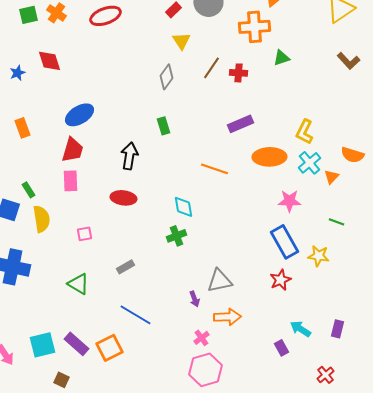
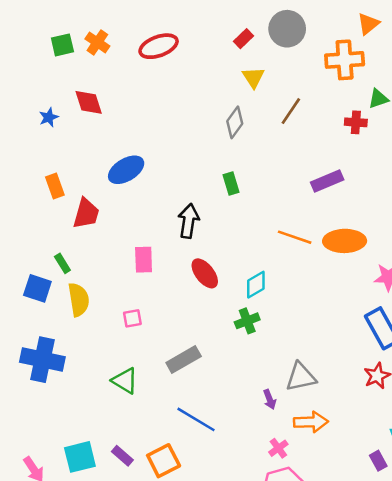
red cross: (238, 73) -> (356, 122), moved
red trapezoid: (72, 150) -> (86, 213), moved
orange ellipse: (269, 157) -> (345, 241), moved
pink rectangle: (70, 181) -> (144, 260), moved
red ellipse: (123, 198) -> (205, 273), moved, turned 45
cyan diamond: (183, 207) -> (256, 285), turned 70
gray rectangle: (125, 267) -> (184, 360), size x1.5
purple rectangle: (76, 344) -> (122, 456), size x0.7

